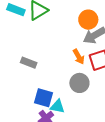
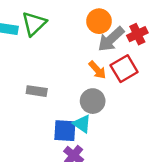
gray circle: (79, 83) -> (93, 101), moved
cyan triangle: (57, 106) -> (82, 124), moved, turned 35

